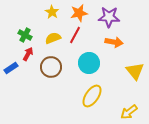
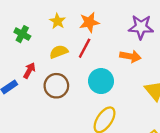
purple star: (109, 17) -> (141, 27), moved
green cross: (25, 35) -> (22, 34), moved

